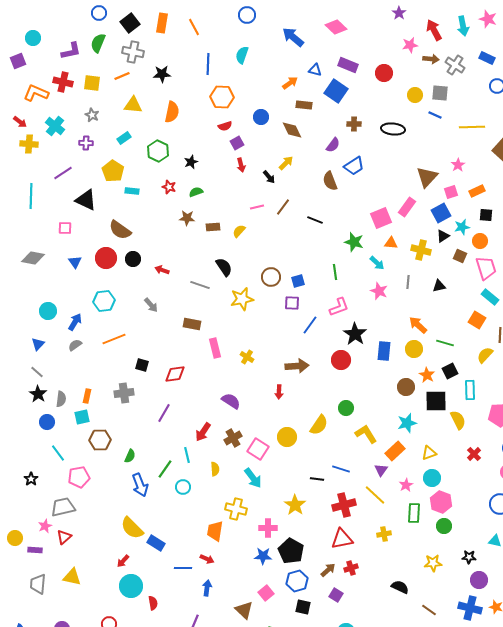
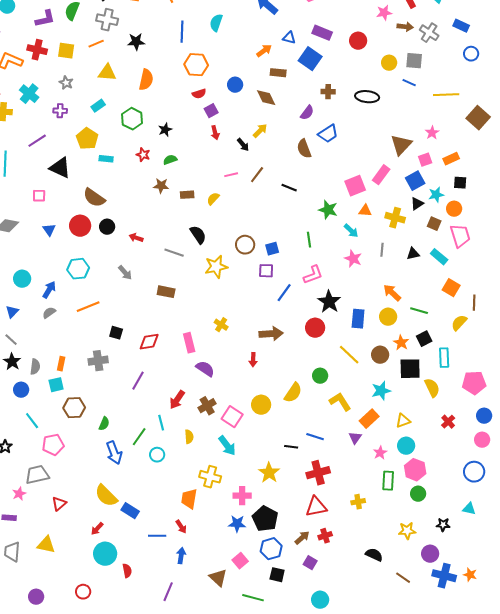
cyan rectangle: (490, 297) -> (439, 257), moved
pink rectangle: (215, 348) -> (189, 343), moved
yellow line: (375, 495) -> (349, 355), moved
red triangle: (64, 537) -> (59, 504), moved
red arrow: (207, 559) -> (181, 527), turned 32
purple circle: (479, 580) -> (430, 554), moved

